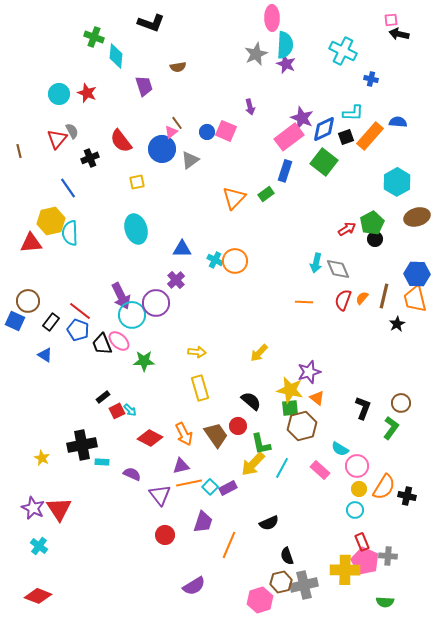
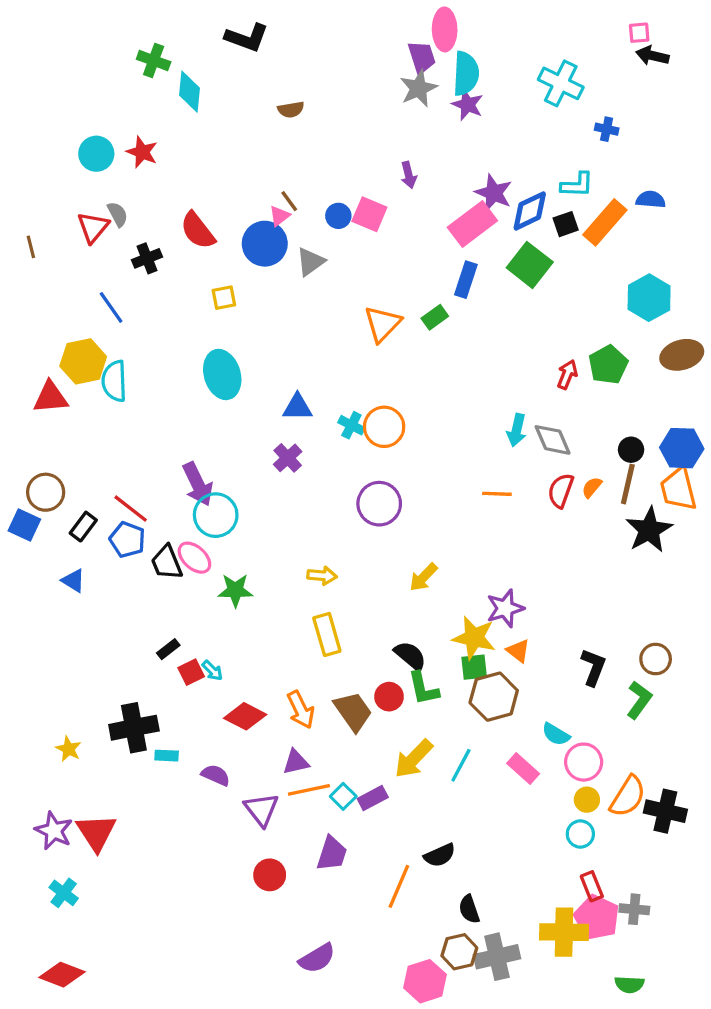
purple trapezoid: (144, 86) -> (422, 57), moved
red arrow: (347, 229) -> (567, 374), turned -36
black circle: (375, 239) -> (631, 450), moved
purple circle: (156, 303) -> (379, 504), moved
black star: (397, 324) -> (649, 530), size x1.8
green L-shape: (261, 444) -> (423, 688), moved
black cross: (407, 496) -> (665, 811), size x1.4
orange line: (229, 545) -> (399, 886), moved

